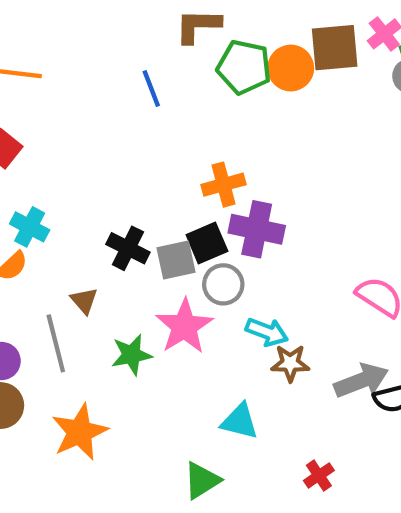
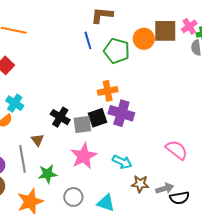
green pentagon: (244, 67) -> (117, 51), moved
blue line: (151, 88) -> (88, 40), moved
gray circle: (223, 284) -> (73, 197), moved
green star: (132, 355) -> (48, 174), moved
brown star: (290, 363) -> (140, 184), moved
gray arrow: (361, 381) -> (165, 189), size x0.7

